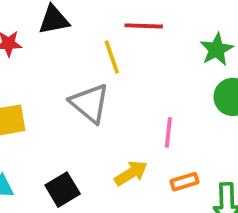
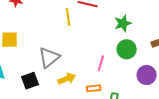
gray triangle: (90, 103) -> (49, 57), moved, turned 30
pink line: (168, 132) -> (101, 63), moved

